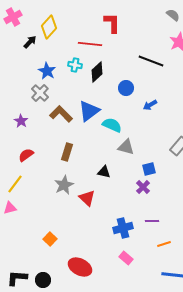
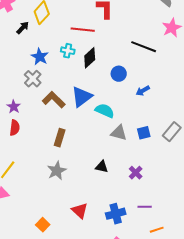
red semicircle: (26, 155) -> (15, 128), moved, turned 133
blue square: (149, 169) -> (144, 133), moved
black triangle: (104, 172) -> (102, 167), moved
red triangle: (87, 198) -> (80, 211), moved

